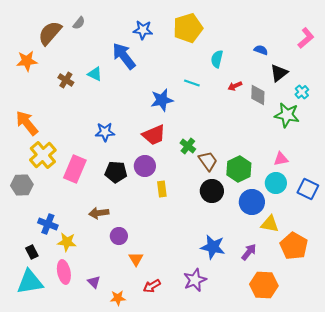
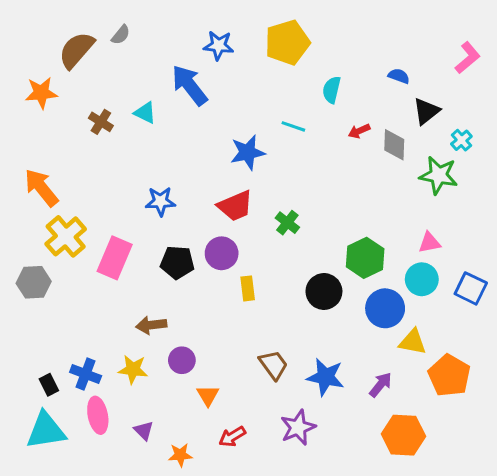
brown trapezoid: (208, 161) -> (274, 365), moved
blue cross: (48, 224) -> (86, 374), moved
yellow star: (67, 242) -> (133, 369), moved

